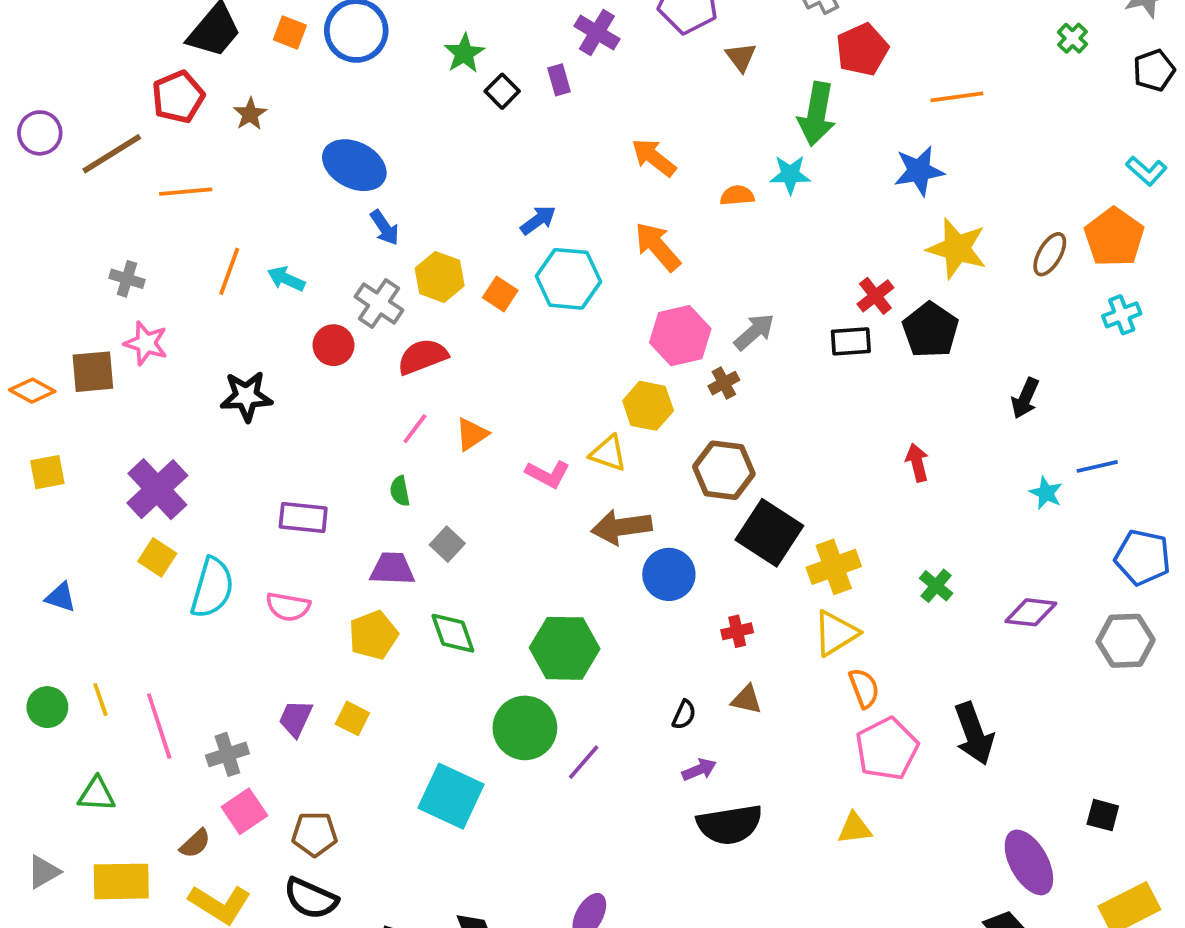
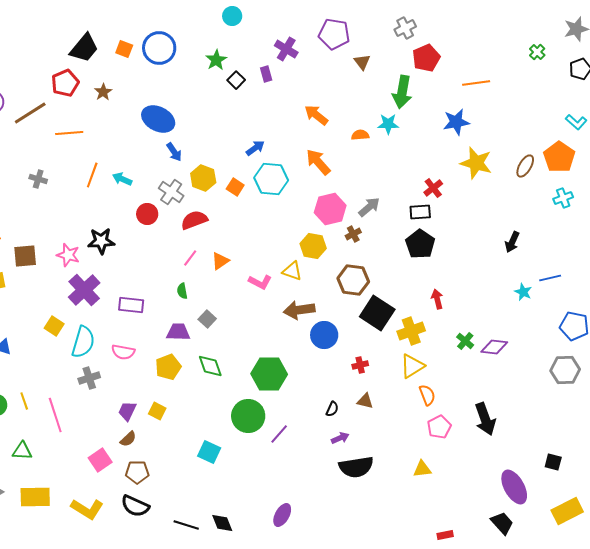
black pentagon: (930, 330) -> (420, 244), moved
pink star: (146, 343) -> (68, 255), moved
brown square: (93, 372) -> (25, 256), moved
red arrow: (917, 463) -> (437, 299), moved
purple cross: (157, 489) -> (84, 290), moved
purple diamond: (1031, 612) -> (494, 347), moved
pink pentagon: (887, 749) -> (439, 427), size x0.7
gray cross: (227, 754) -> (89, 378), moved
cyan square: (451, 796) -> (209, 452), size x0.7
brown semicircle: (195, 844) -> (128, 439), moved

